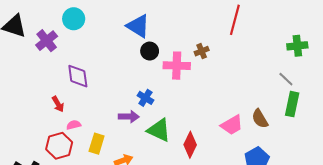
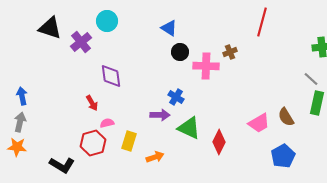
blue triangle: (138, 26) -> (169, 28), size x0.7

